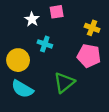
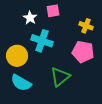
cyan cross: (45, 44) -> (42, 41), size x1.5

